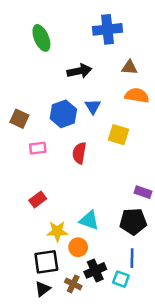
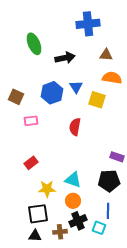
green ellipse: (41, 38) -> (34, 44), moved
yellow square: (118, 135) -> (97, 100), moved
red semicircle: (79, 153) -> (75, 127), moved
orange circle: (78, 247) -> (73, 201), moved
brown cross: (73, 284) -> (60, 232), turned -32
black triangle: (43, 289) -> (35, 236), turned 40

